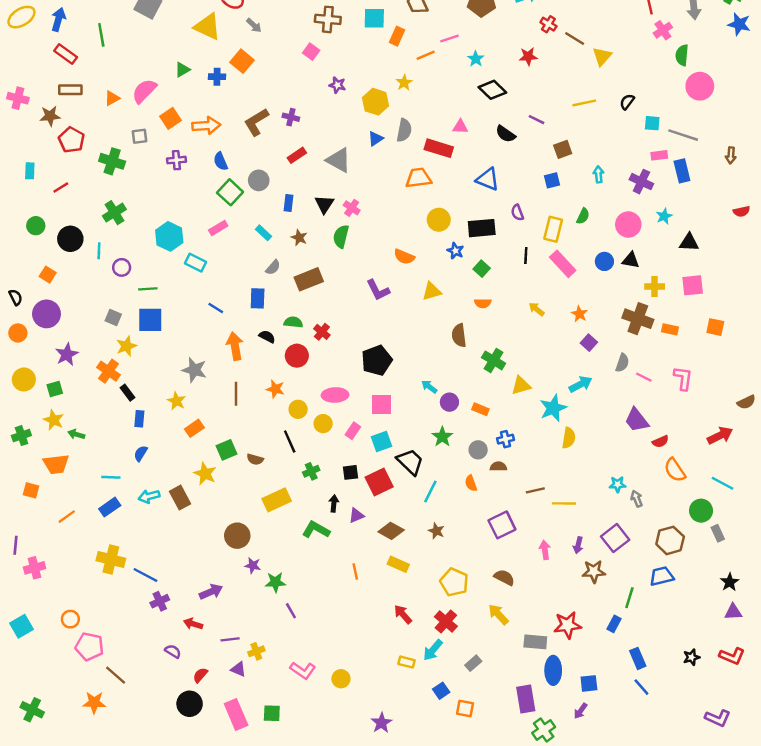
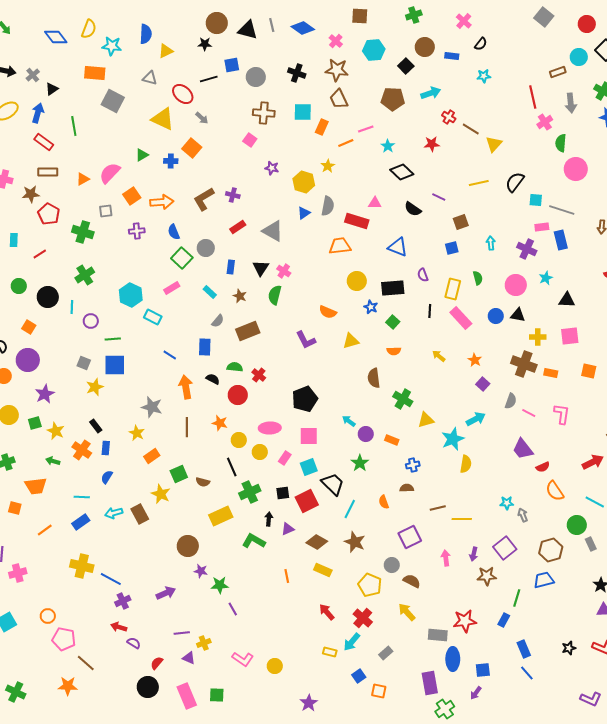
black semicircle: (627, 102) -> (515, 182), size x1.5
green semicircle: (583, 216) -> (478, 278), turned -40
orange cross: (108, 371) -> (82, 450), moved
yellow star: (54, 420) -> (56, 431), moved
gray circle: (478, 450) -> (392, 565), moved
green cross: (311, 471) -> (250, 492), size x1.5
brown star: (436, 531) -> (355, 542), size x1.5
red arrow: (193, 624) -> (119, 627), moved

